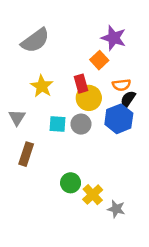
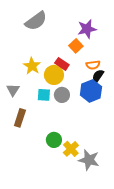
purple star: (114, 38) -> (87, 29), turned -30
gray semicircle: (35, 40) -> (36, 21), moved
red rectangle: (81, 84) -> (62, 64), turned -40
yellow circle: (89, 98) -> (54, 75), moved
gray star: (116, 209) -> (89, 160), size x1.5

